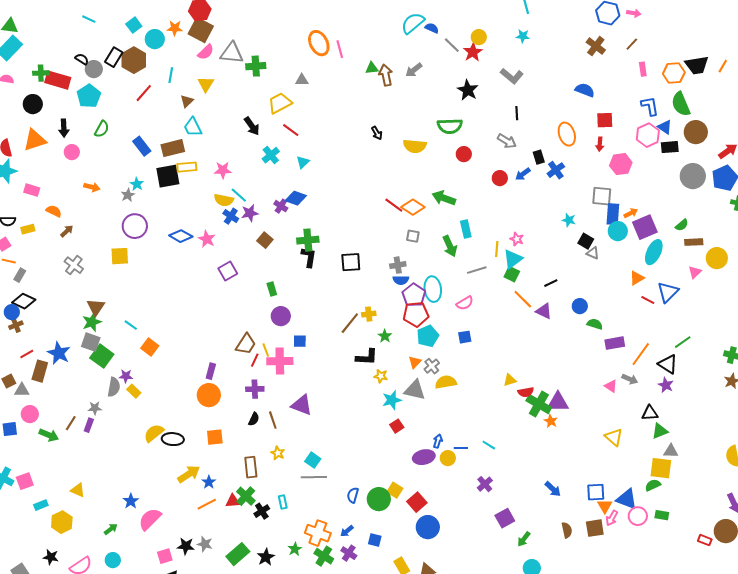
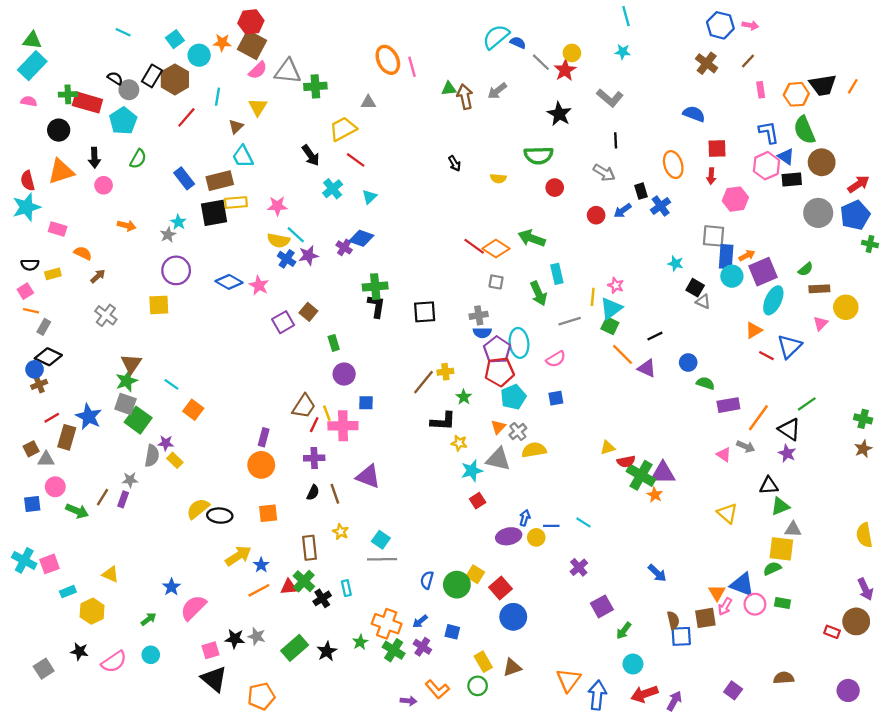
yellow semicircle: (415, 146) -> (498, 178), size x0.6
brown square: (265, 240) -> (308, 312), moved
blue square: (596, 492) -> (681, 636), moved

